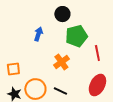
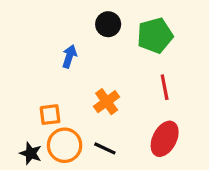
green pentagon: (76, 36) -> (155, 36), moved
orange square: (13, 69) -> (50, 115), moved

